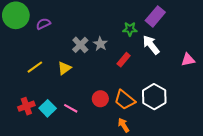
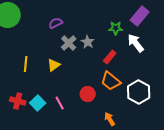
purple semicircle: (43, 24) -> (56, 23), moved
yellow line: (35, 67) -> (26, 64), turned -49
orange trapezoid: (125, 100) -> (111, 81), moved
red cross: (26, 106) -> (18, 101), turned 35
pink line: (71, 108) -> (60, 103), turned 32

